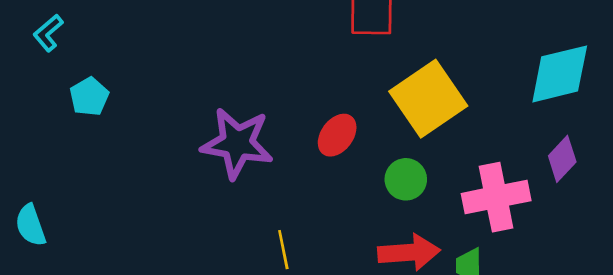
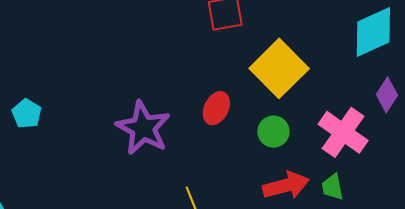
purple star: (237, 143) -> (143, 128), turned 30
pink cross: (496, 197) -> (343, 132), turned -33

